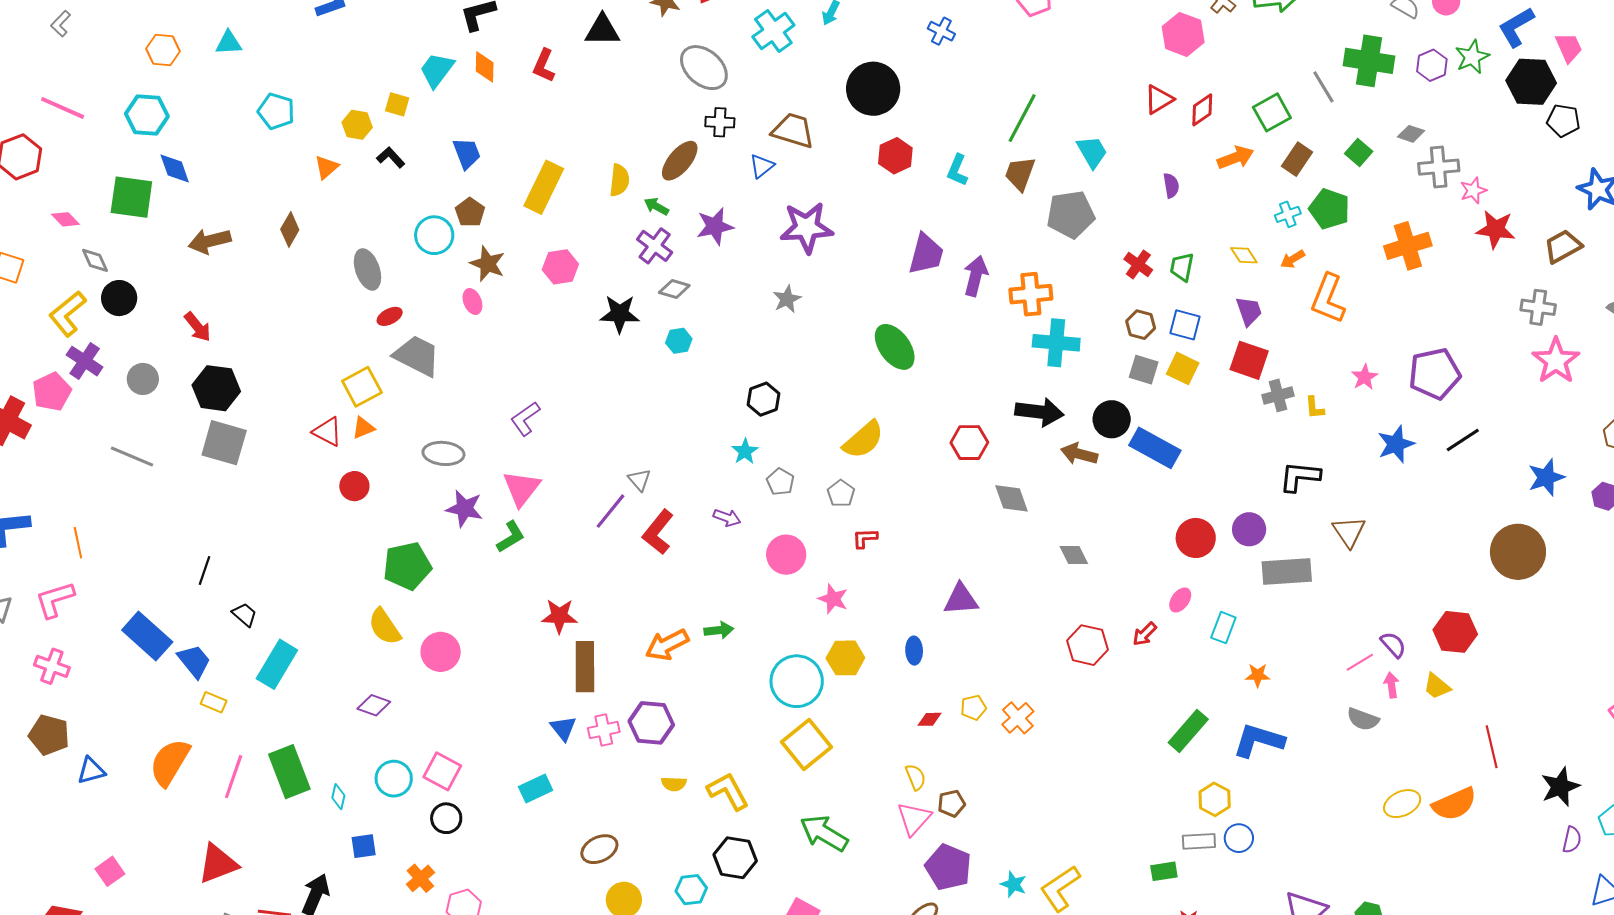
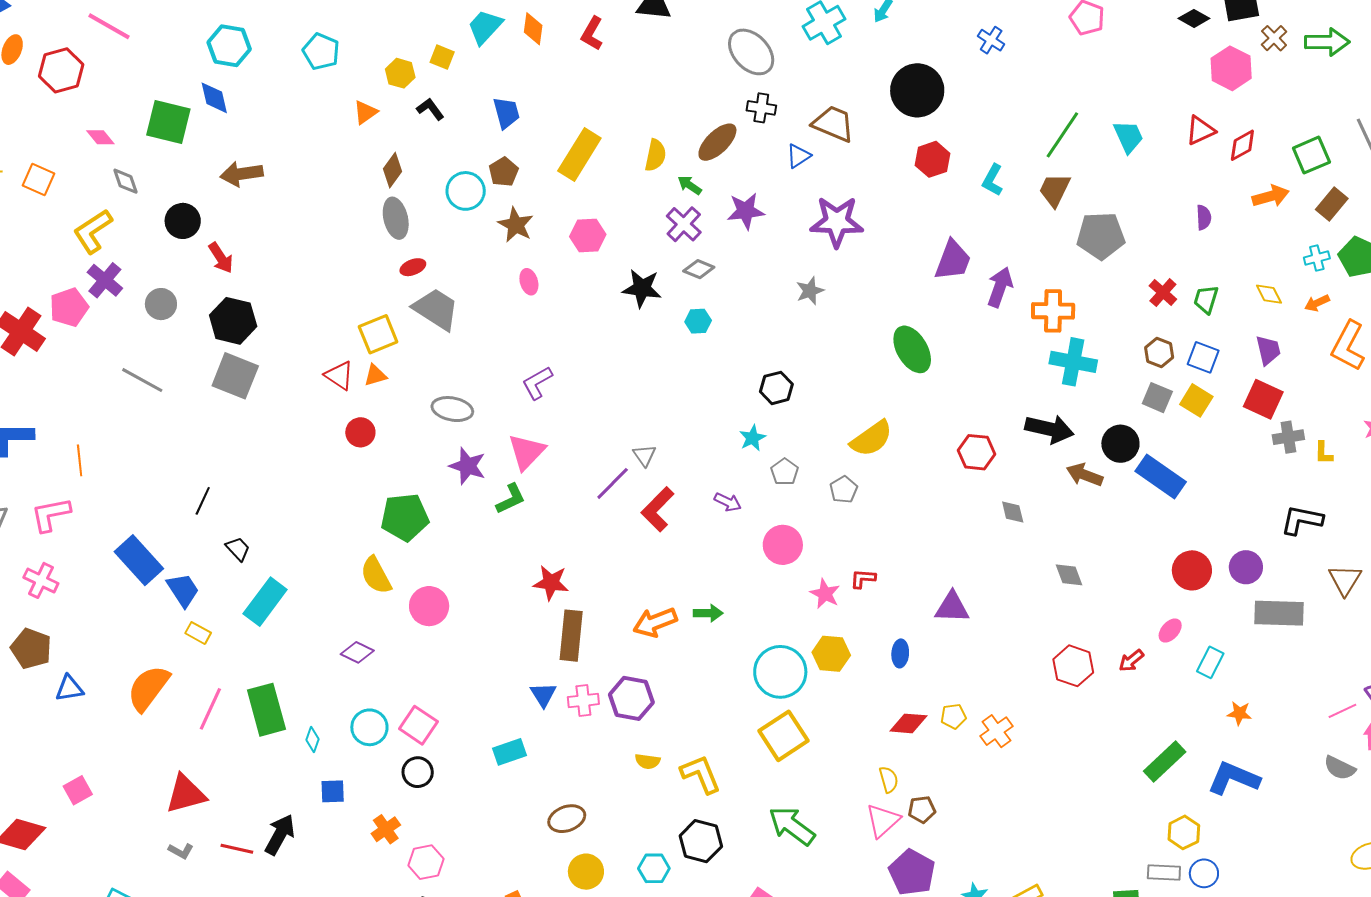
cyan hexagon: (147, 115) -> (229, 46), moved
cyan trapezoid: (1092, 152) -> (1128, 137), moved
brown diamond: (290, 230) -> (393, 170), moved
black circle: (119, 298) -> (183, 221), moved
pink ellipse: (472, 302) -> (529, 282), moved
gray diamond: (1011, 498) -> (1013, 512), size x0.7
red L-shape: (865, 538) -> (863, 579), moved
red diamond: (929, 719) -> (908, 723), size x1.5

